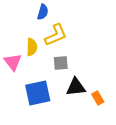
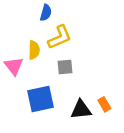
black triangle: (76, 87) -> (81, 110), moved

